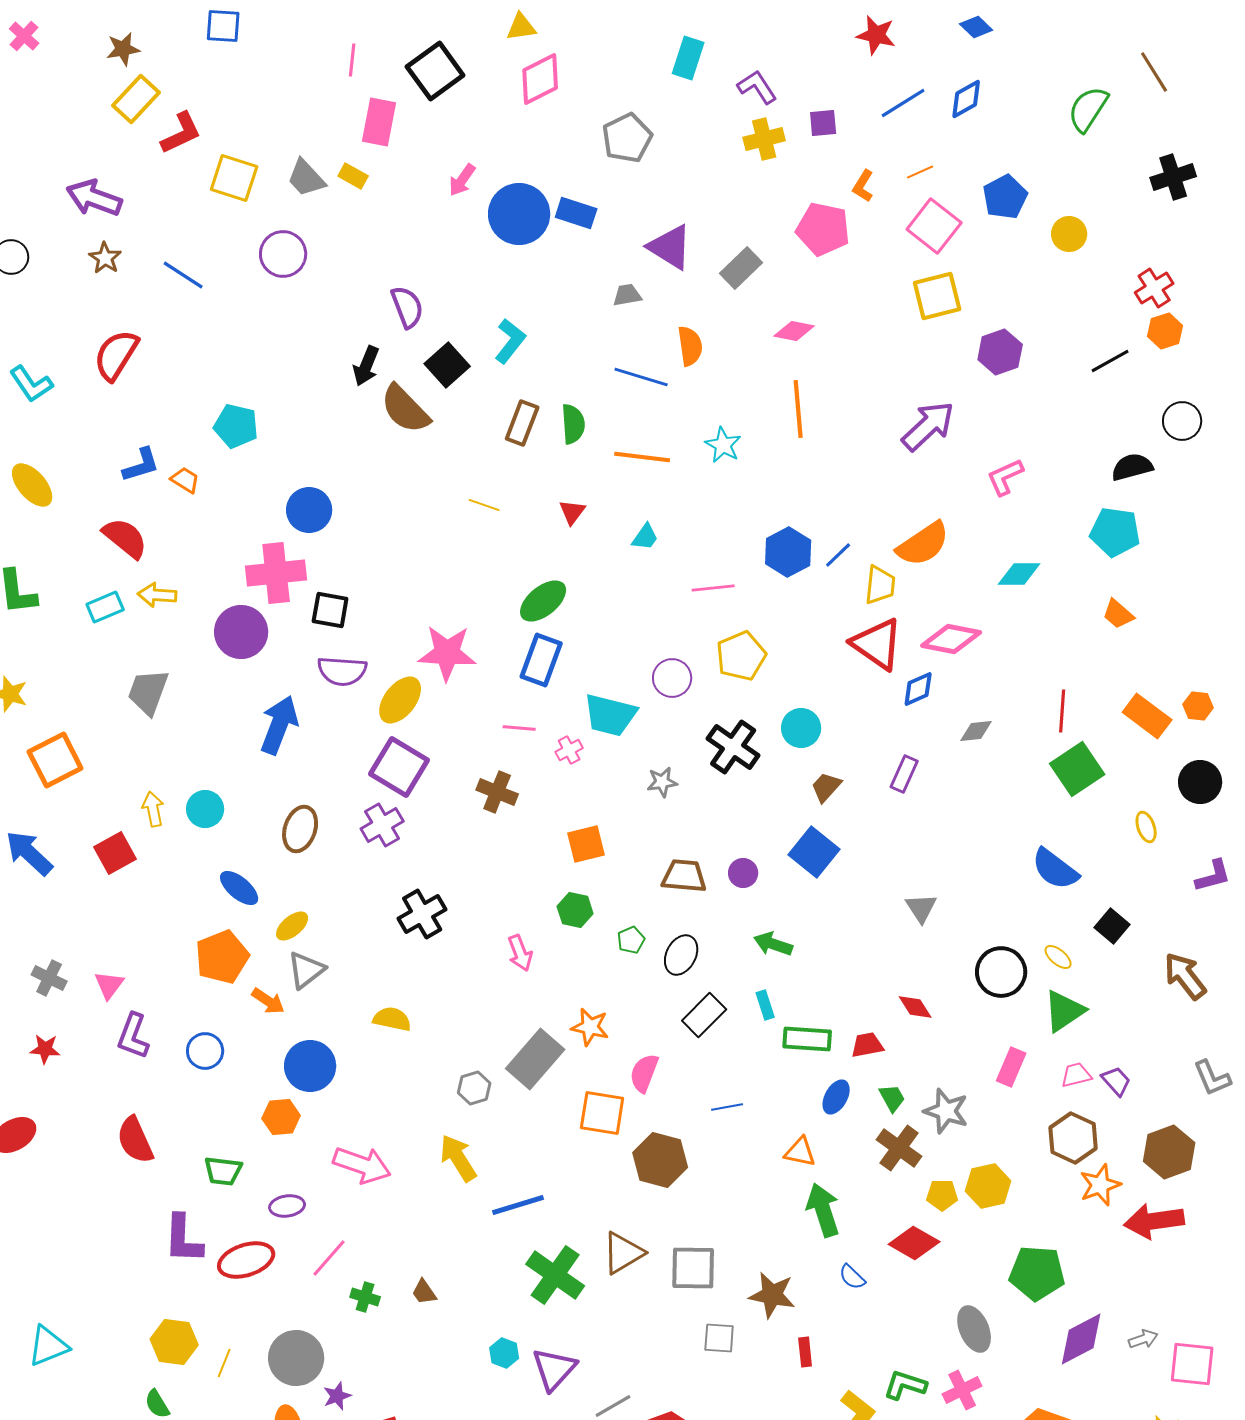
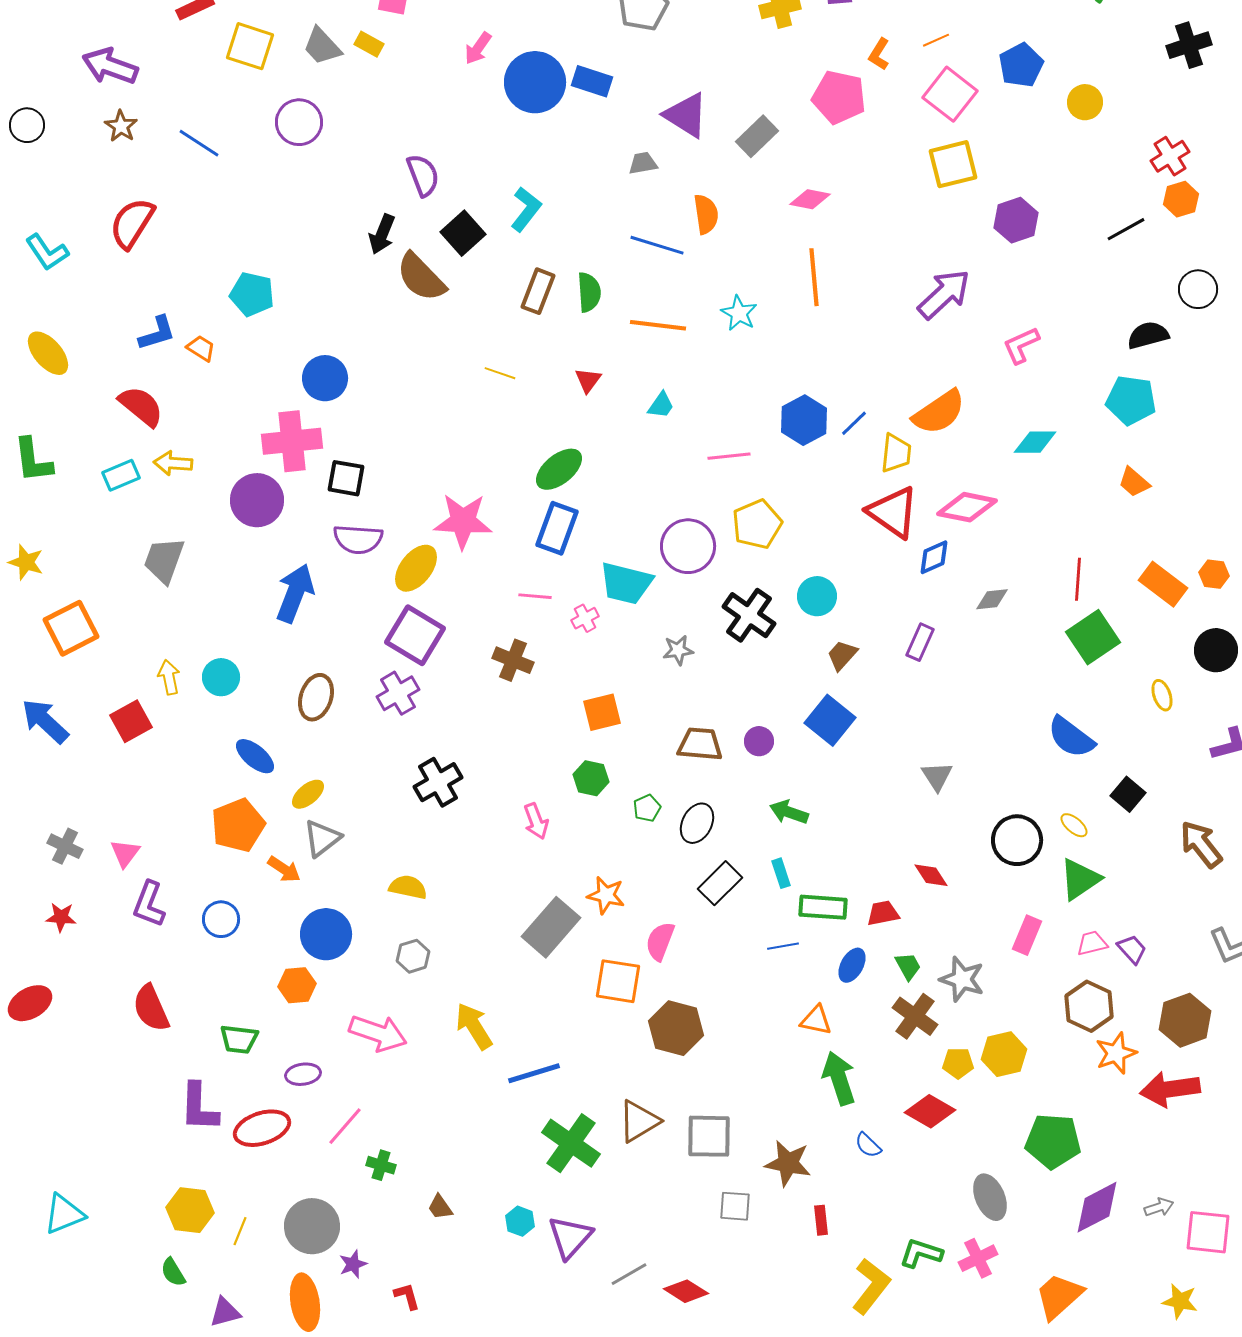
purple circle: (672, 678) -> (688, 546), size x1.4
gray hexagon: (474, 1088) -> (413, 956), moved
blue line: (727, 1107) -> (783, 946), moved
brown trapezoid: (424, 1292) -> (440, 1207), moved

